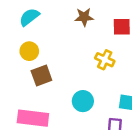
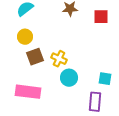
yellow cross: (105, 60) -> (59, 59), moved

